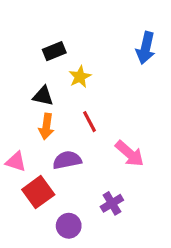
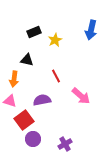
yellow star: (80, 77) -> (55, 40), moved
orange arrow: (46, 126) -> (14, 79), moved
purple cross: (112, 203) -> (65, 144), moved
purple circle: (69, 226) -> (33, 139), moved

